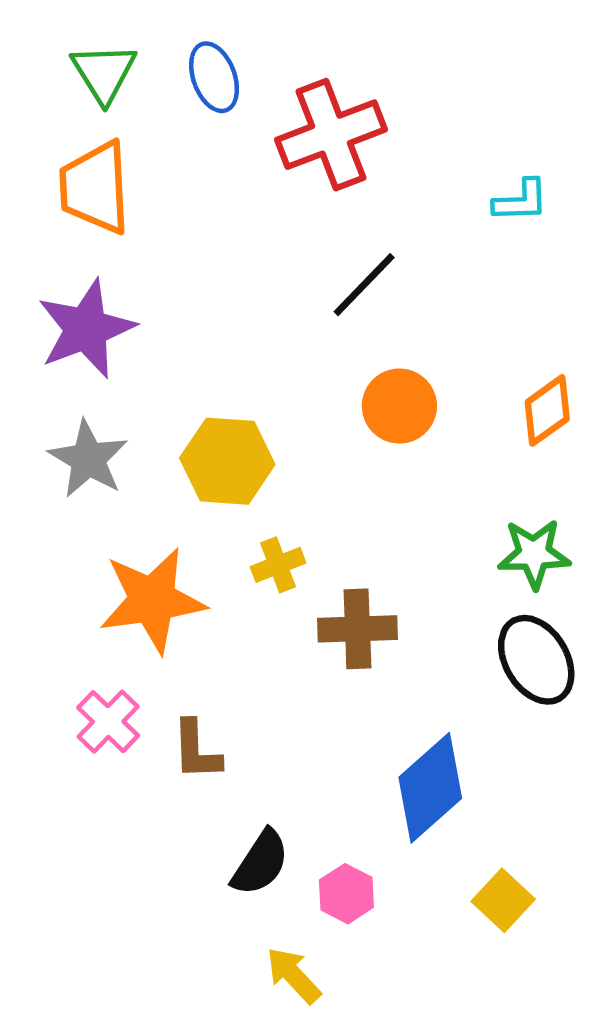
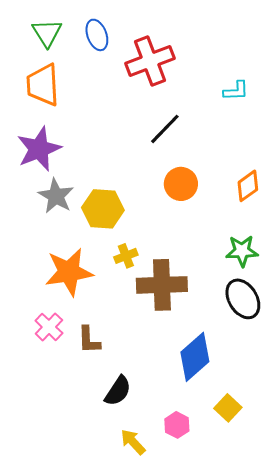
gray star: (88, 459) -> (56, 196), moved
brown cross: (357, 629) -> (162, 285), size x1.4
pink hexagon: (346, 894) -> (177, 425), moved

